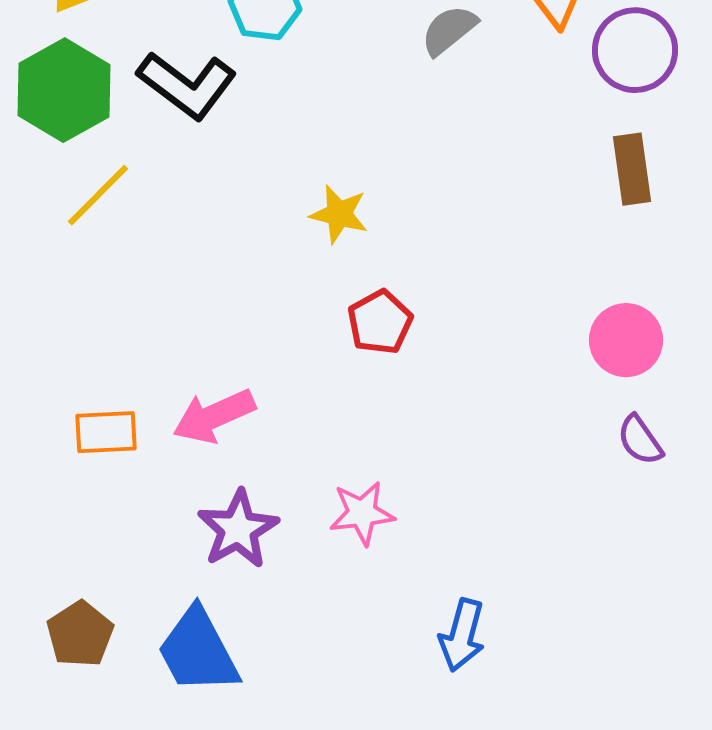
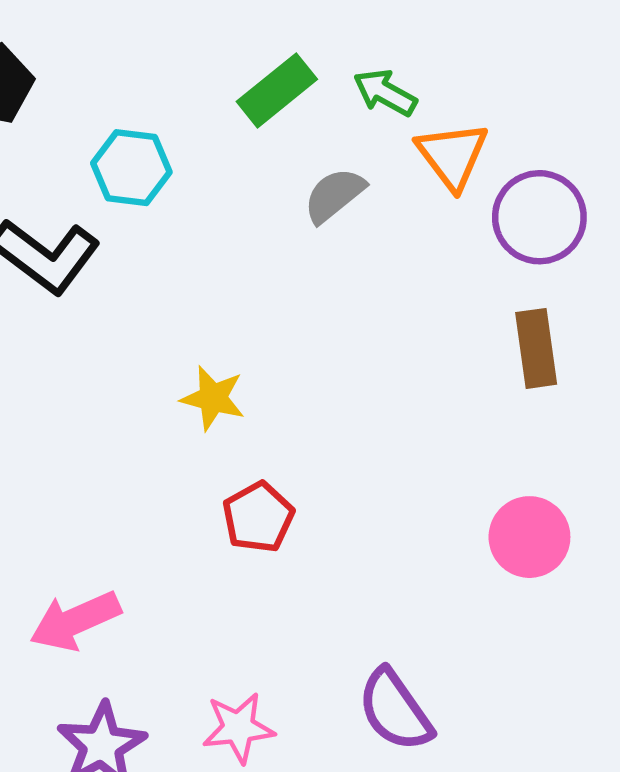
purple semicircle: (640, 440) -> (395, 710), moved, size x1.5

